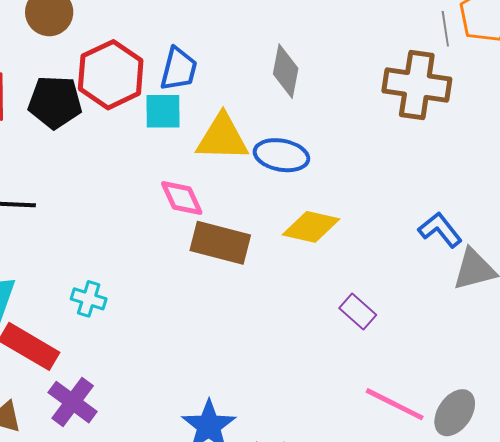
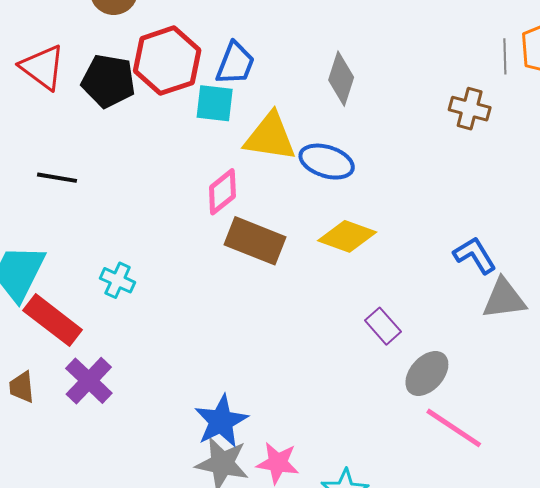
brown cross: (417, 85) -> (470, 109), size x0.6
pink diamond: (182, 198) -> (222, 192), turned 69
pink line: (395, 404) -> (454, 428), moved
gray ellipse: (455, 413) -> (427, 373), moved

